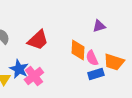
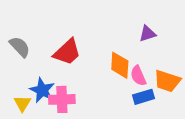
pink cross: (34, 76) -> (62, 99), turned 36

